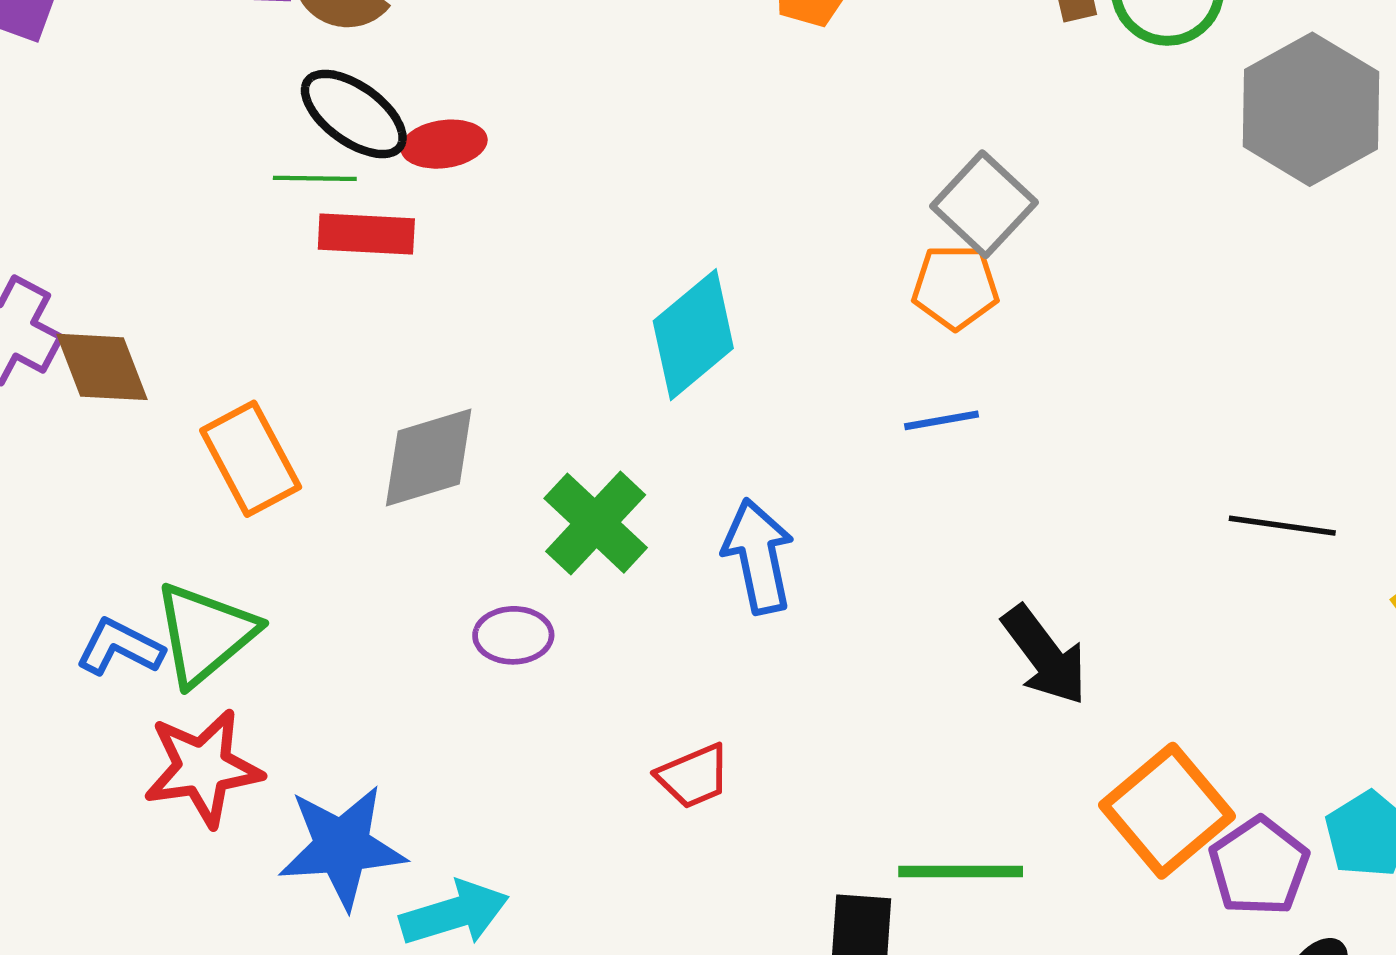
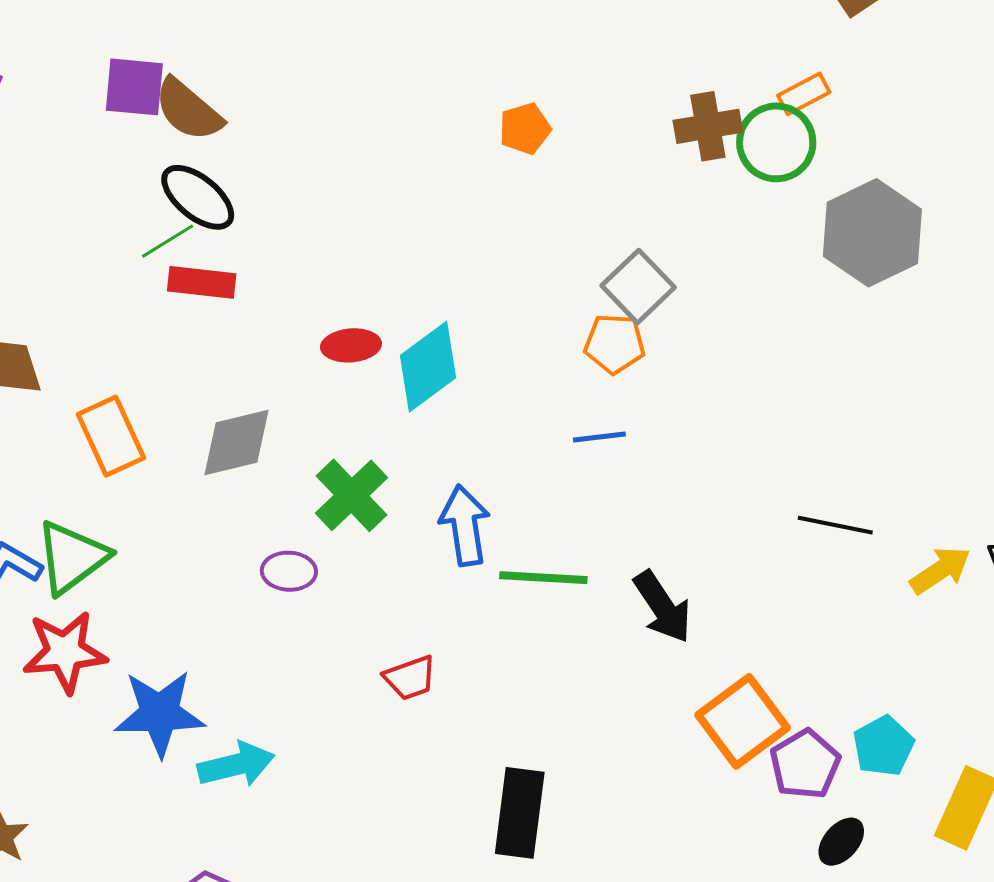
red ellipse: (444, 144) -> (351, 345), moved
green line: (315, 178) -> (168, 241), turned -36
green line: (961, 872) -> (543, 578), moved

